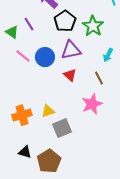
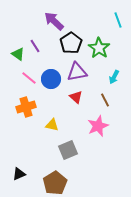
yellow triangle: (48, 111) -> (52, 125), moved, turned 32
orange cross: (22, 115) -> (26, 107), moved
black triangle: (25, 152) -> (19, 174), moved, turned -40

